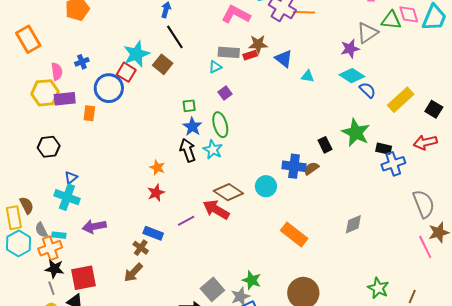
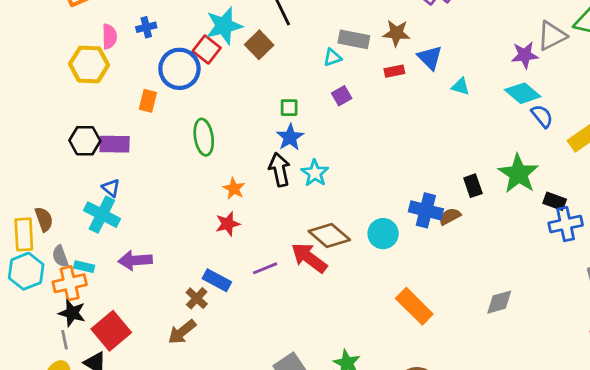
red rectangle: (250, 55) -> (394, 71), moved
purple rectangle: (65, 99) -> (115, 144), moved
green ellipse: (220, 125) -> (204, 137), moved
blue triangle: (71, 178) -> (111, 188), turned -48
red square: (84, 278) -> (111, 331), turned -36

